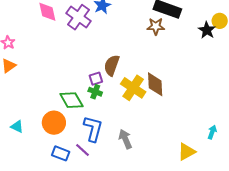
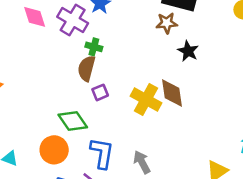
black star: (207, 30) -> (188, 51), moved
brown semicircle: (112, 65) -> (86, 68), moved
green cross: (95, 92) -> (94, 47), moved

